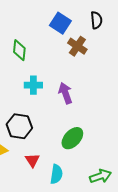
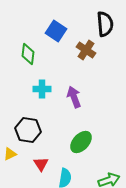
black semicircle: (96, 20) -> (105, 24), size x1.4
blue square: (60, 23) -> (56, 31), moved

